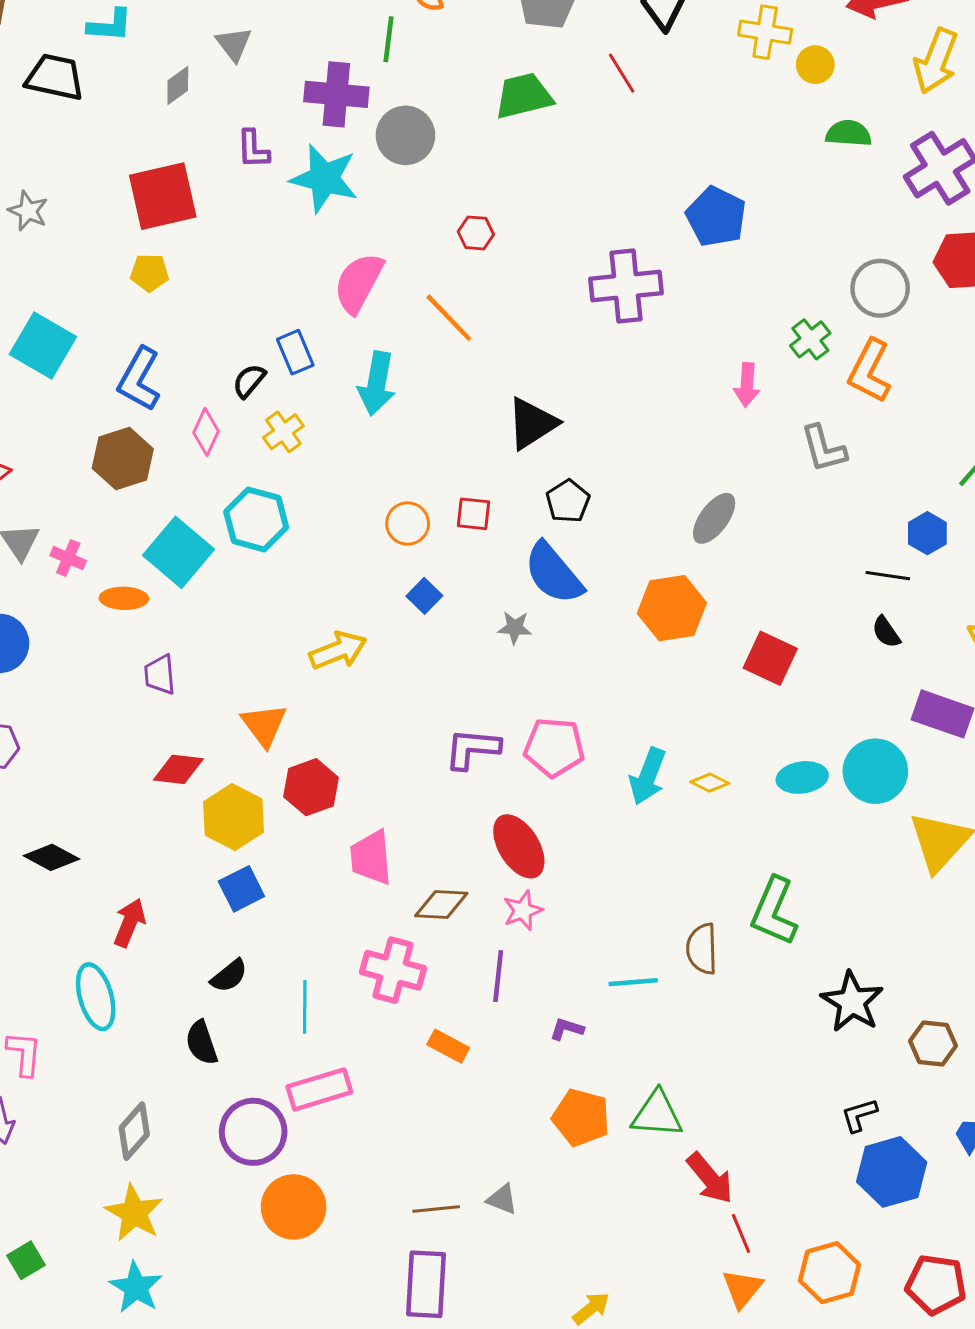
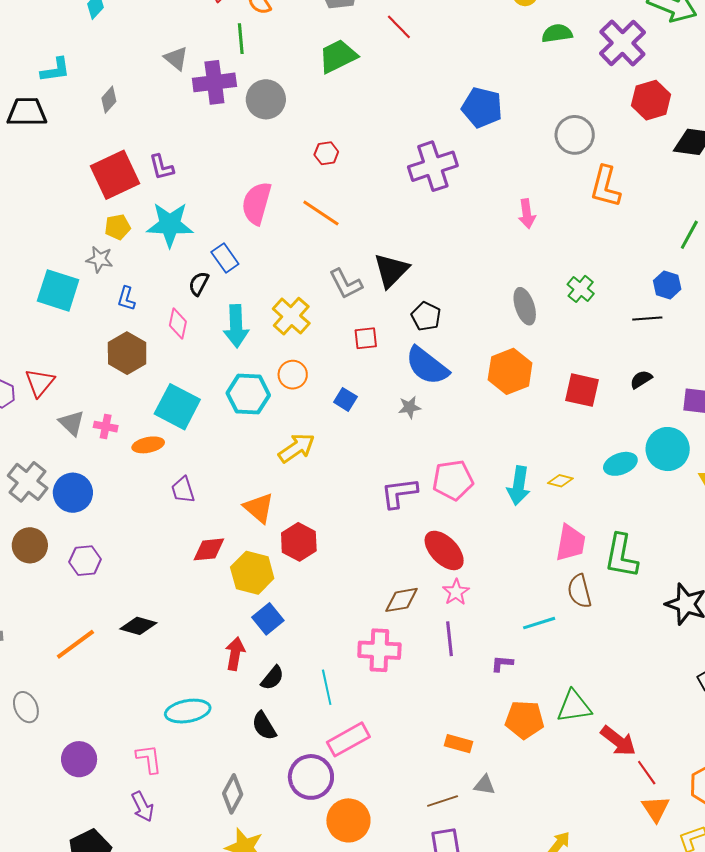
gray triangle: (234, 44) -> (176, 58), moved
purple L-shape: (253, 149) -> (161, 167), moved
cyan star: (324, 178) -> (170, 225), moved
gray star: (28, 211) -> (100, 259), moved
gray circle: (880, 288) -> (575, 135), moved
green cross: (810, 339) -> (581, 289), moved
blue L-shape: (139, 379) -> (126, 299), size x0.6
cyan arrow: (377, 384) -> (236, 326), moved
yellow cross: (283, 432) -> (291, 316), moved, size x1.4
gray L-shape: (824, 449) -> (346, 284), moved
gray ellipse: (714, 518) -> (525, 306), turned -42
cyan hexagon: (256, 519) -> (248, 394), moved
orange circle: (408, 524) -> (293, 375), moved
black semicircle: (886, 632) -> (641, 379), moved, turned 105
pink trapezoid: (371, 857) -> (571, 543), moved, turned -153
red arrow: (130, 923) -> (235, 654), moved
cyan ellipse: (96, 997) -> (188, 711), turned -72
orange rectangle: (448, 1046) -> (459, 744), moved

